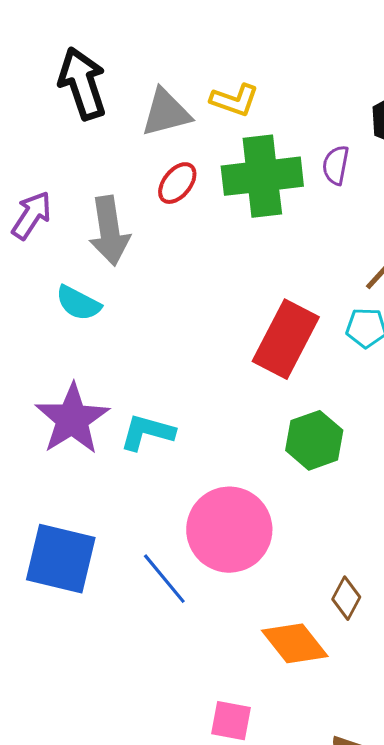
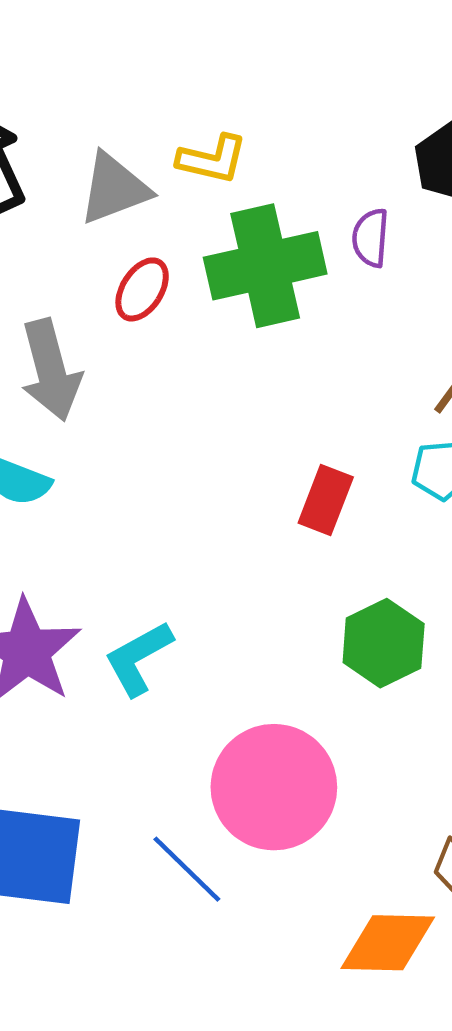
red rectangle: (286, 339) -> (326, 500), size x0.6
cyan L-shape: (147, 432) -> (138, 658), turned -38
orange diamond: (295, 643) -> (388, 943), turned -44

